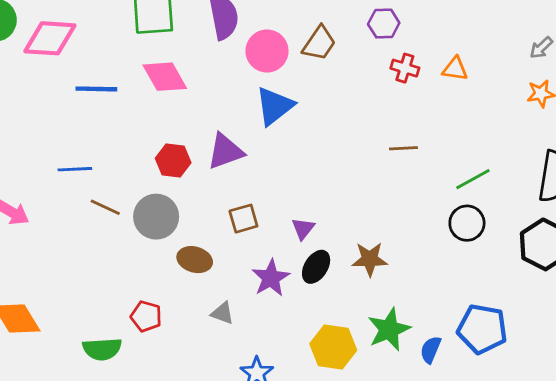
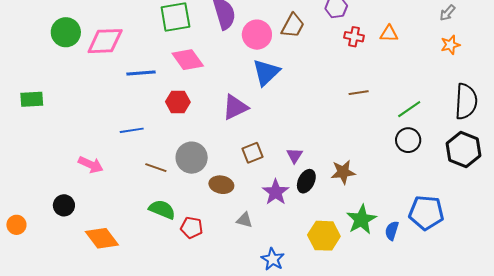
red hexagon: (173, 160) -> (178, 102), moved
brown line: (105, 207) -> (156, 168), moved
green semicircle: (102, 349) -> (162, 209), moved, turned -148

